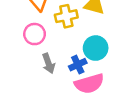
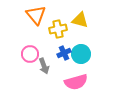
pink circle: (35, 34) -> (30, 54), moved
blue cross: (78, 65) -> (64, 53), moved

